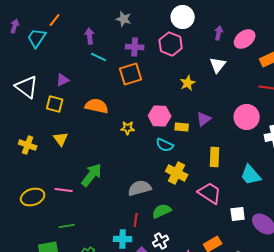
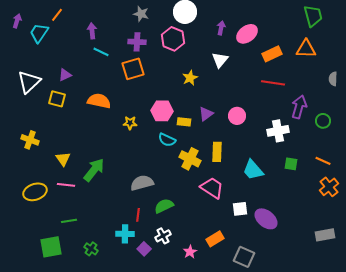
gray star: (124, 19) -> (141, 14), moved
white triangle: (27, 87) -> (29, 82), turned 40
pink circle: (247, 117) -> (237, 116), moved, size x0.7
yellow triangle: (61, 139) -> (63, 159), moved
yellow cross: (177, 173) -> (190, 159), moved

